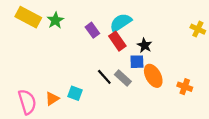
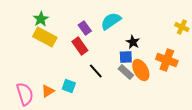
yellow rectangle: (28, 17) -> (45, 37), moved
green star: (55, 20) -> (41, 19), moved
red rectangle: (117, 41) -> (80, 46), moved
gray rectangle: (123, 78) -> (126, 72), moved
orange cross: (185, 87) -> (167, 60), moved, size x1.5

